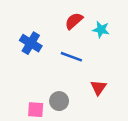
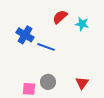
blue line: (71, 57) -> (46, 47), moved
red triangle: (99, 87) -> (82, 83), moved

